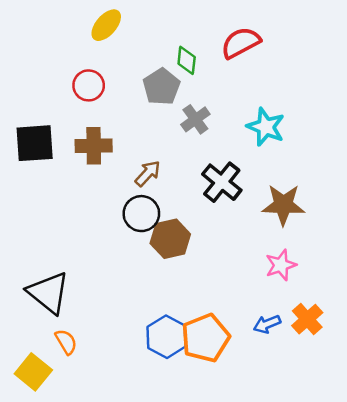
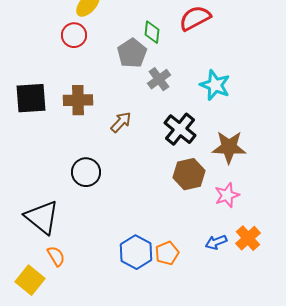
red circle: (89, 85) -> (74, 35), moved
black circle: (141, 214) -> (86, 172), moved
brown hexagon: (170, 239) -> (189, 174), moved
orange pentagon: (205, 338) -> (167, 253), size x0.6

